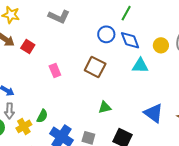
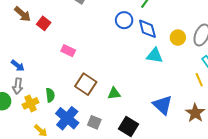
brown square: (95, 67) -> (86, 84), moved
pink rectangle: (55, 71) -> (68, 51), turned -48
green semicircle: (42, 116) -> (50, 95), turned -40

